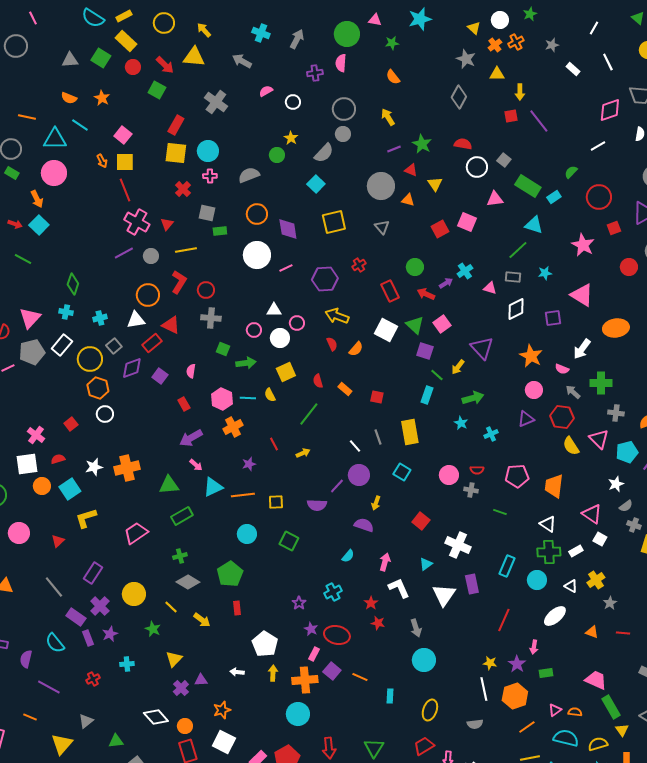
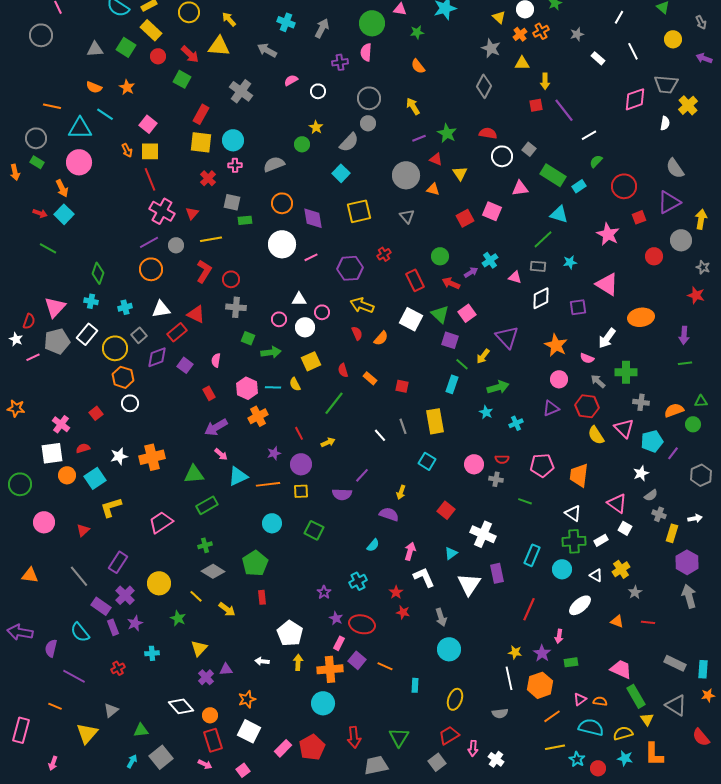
white line: (598, 146) -> (589, 135), moved
orange circle: (148, 295) -> (151, 269), moved
purple circle: (359, 475) -> (301, 464), moved

